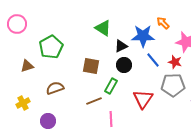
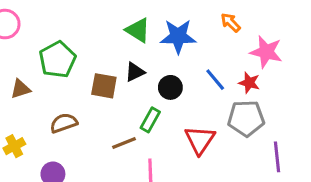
blue star: (143, 36) -> (178, 36), moved
black triangle: (121, 46) -> (135, 72), moved
brown square: (91, 66) -> (104, 86), moved

